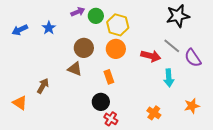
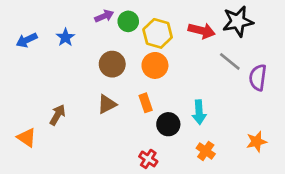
red arrow: (151, 56) -> (202, 31), moved
purple semicircle: (193, 58) -> (258, 77), turned 42
brown triangle: (75, 69) -> (107, 104), moved, turned -49
cyan arrow: (169, 78) -> (199, 112), moved
black circle: (101, 102) -> (168, 124), moved

